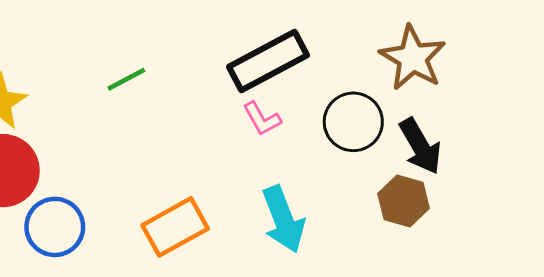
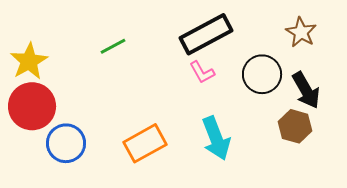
brown star: (413, 58) -> (301, 32), size x0.7

